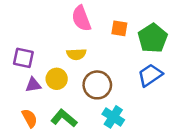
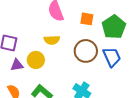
blue trapezoid: (150, 75) -> (112, 57), turned 100
brown circle: (97, 85) -> (86, 51), moved

